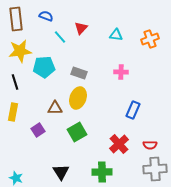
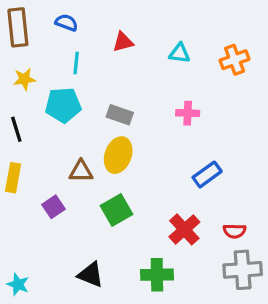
red triangle: (81, 28) -> (123, 42), turned 32
cyan line: (60, 37) -> (76, 63), moved, turned 48
yellow star: (20, 51) -> (24, 79), size x0.6
blue rectangle: (133, 110) -> (207, 174), turned 30
black triangle: (61, 172) -> (91, 275), turned -36

